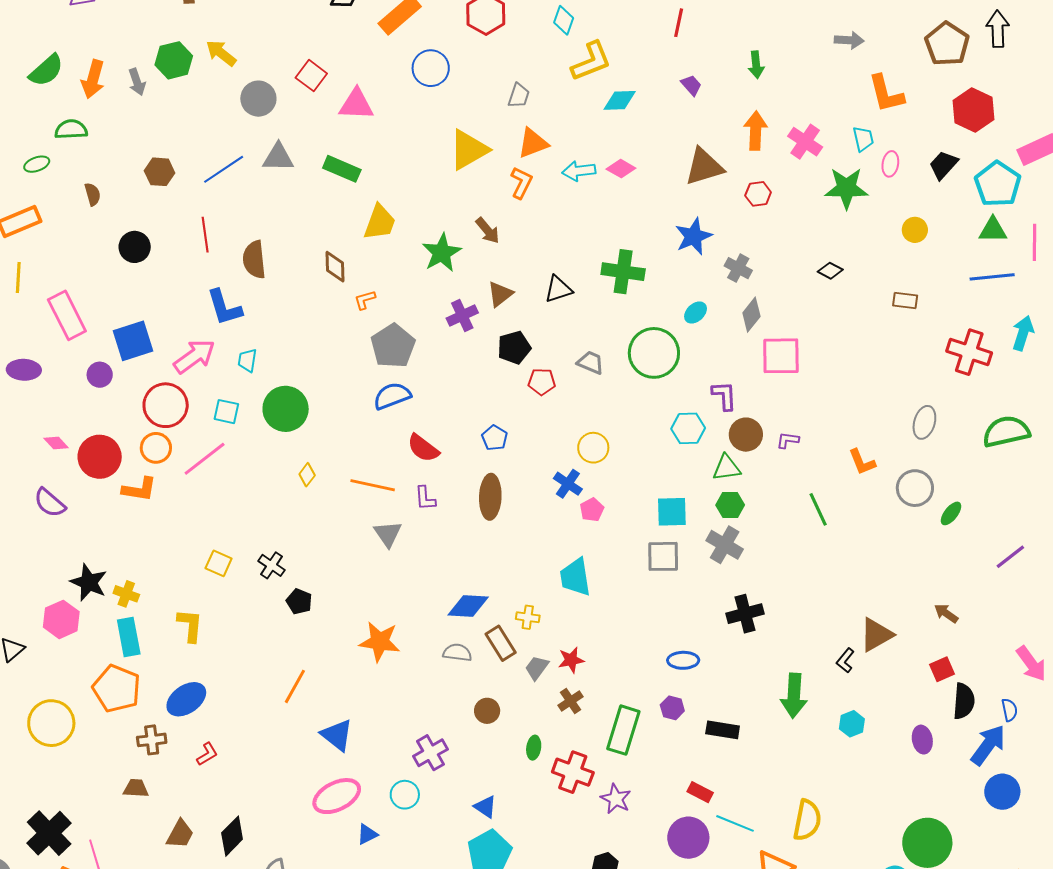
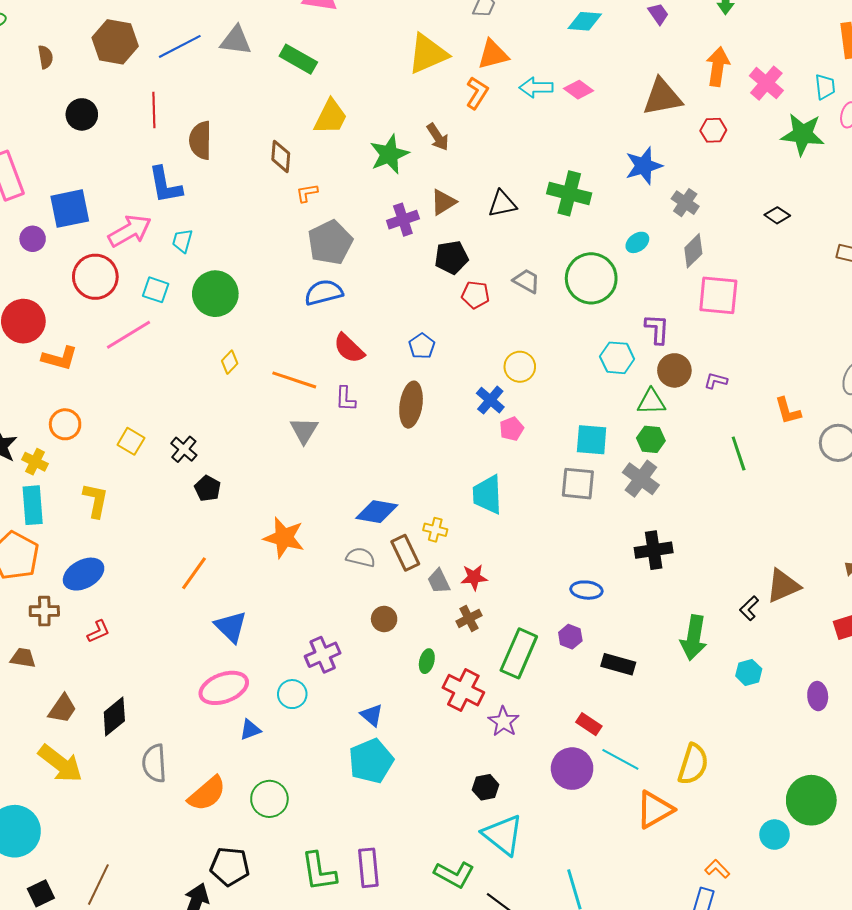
brown hexagon: (160, 172) -> (115, 42), size x1.5
orange circle: (156, 448) -> (65, 424), moved
gray trapezoid: (537, 668) -> (439, 581), turned -68

